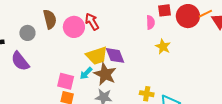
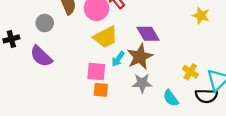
yellow trapezoid: (97, 56) -> (106, 37), moved
brown star: (105, 74) -> (140, 57), turned 30
yellow cross: (147, 94) -> (190, 72), turned 32

